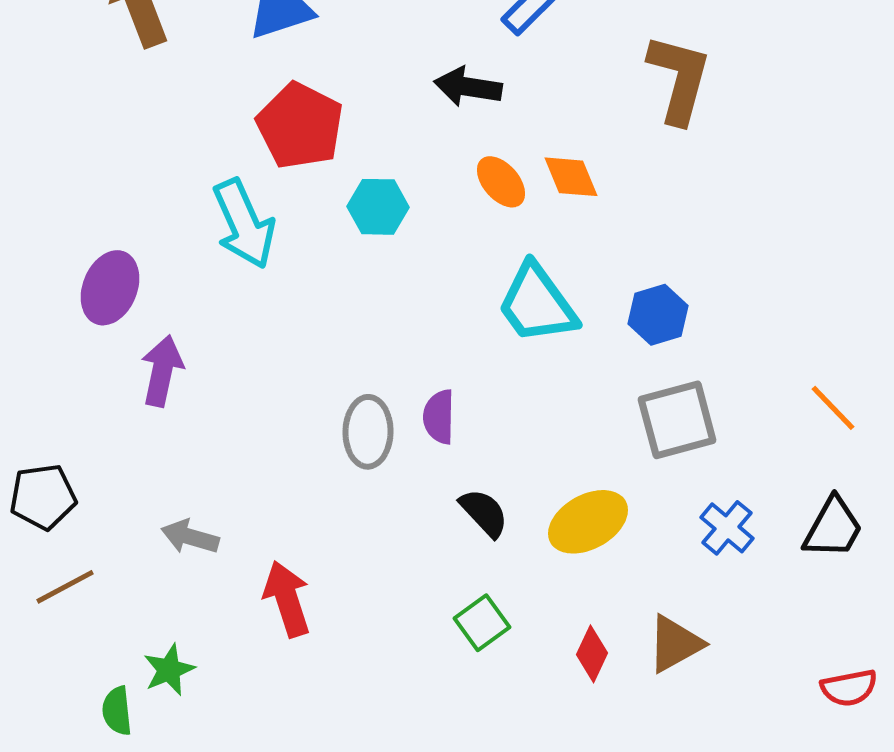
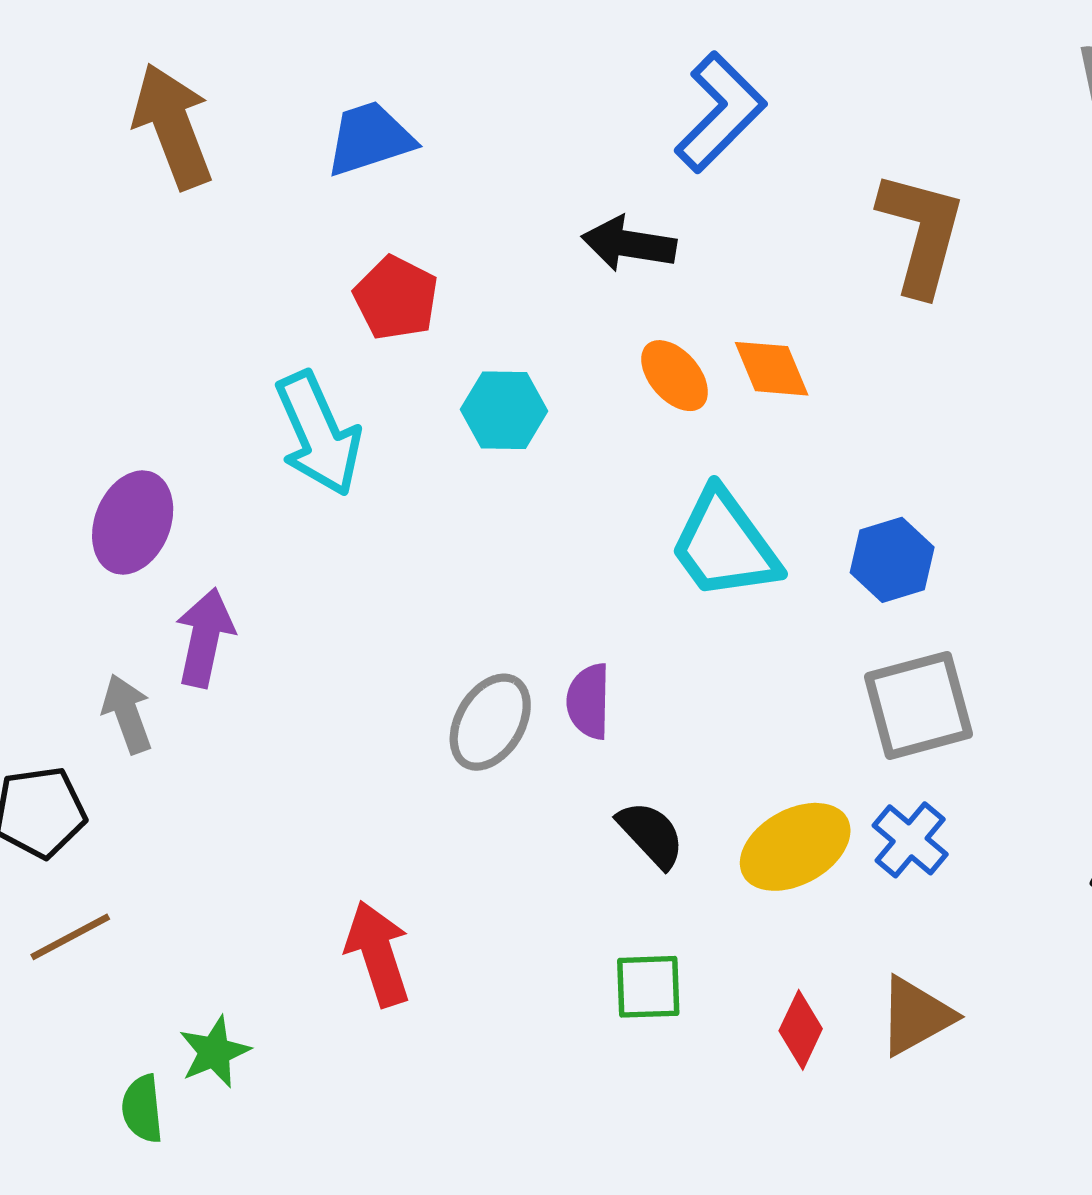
red pentagon: (300, 126) -> (396, 298), size x0.7
gray ellipse: (368, 432) -> (490, 722), turned 30
blue cross: (727, 528) -> (910, 840), moved
gray arrow: (190, 537) -> (127, 714), moved, turned 54
green square: (482, 623) -> (648, 987), turned 34

